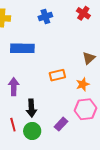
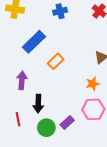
blue rectangle: (22, 48) -> (34, 42), turned -50
orange rectangle: (57, 75) -> (56, 61), moved, turned -35
green circle: (32, 131) -> (46, 128), moved

